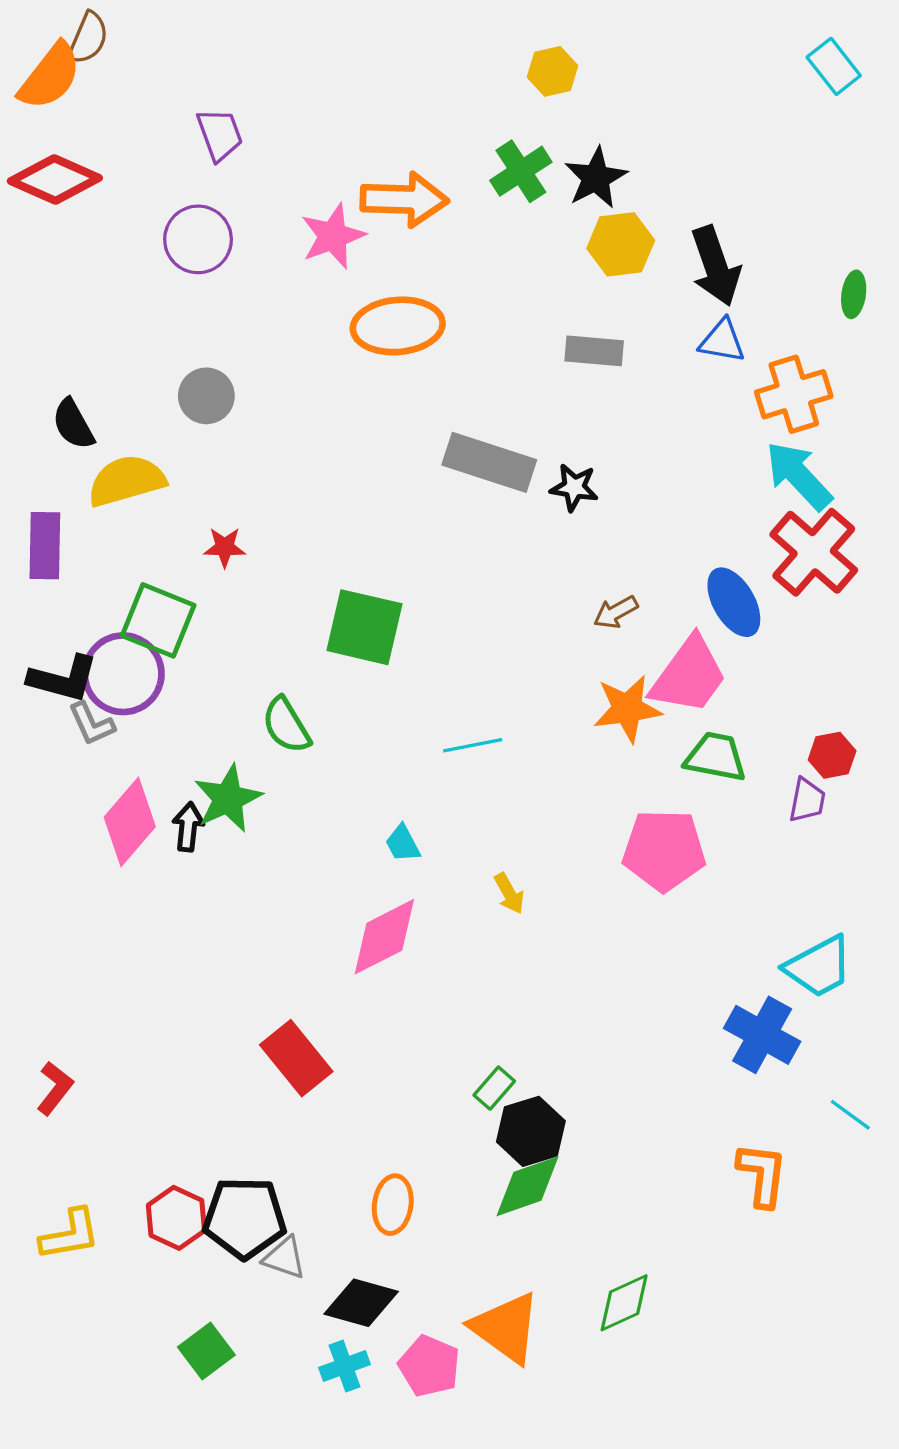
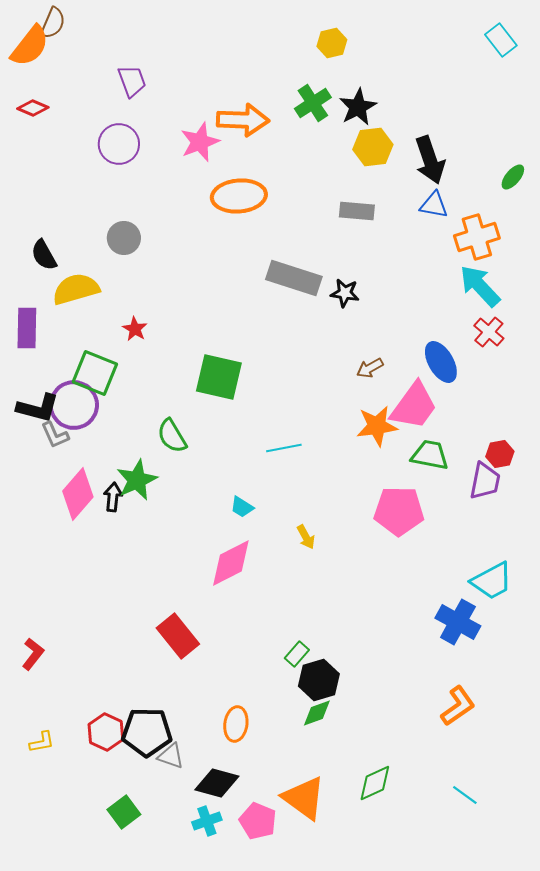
red diamond: (55, 180) -> (33, 108), size x0.6
green ellipse: (854, 294) -> (513, 177), turned 32
red star: (225, 547) -> (135, 329), turned 30
red cross: (814, 552) -> (489, 332), size x0.6
purple trapezoid: (807, 800) -> (485, 481), size x1.4
cyan trapezoid: (403, 843) -> (242, 507), turned -30
cyan line: (850, 1115) -> (465, 795), moved
orange L-shape: (762, 1175) -> (458, 706), turned 48
green diamond: (528, 1186) -> (317, 713), size x0.7
yellow L-shape: (70, 1235) -> (42, 742), size x0.7

